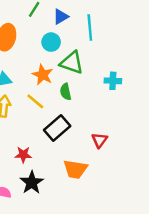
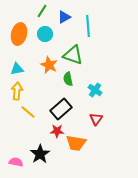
cyan circle: (51, 42) -> (45, 34), moved
cyan cross: (113, 81) -> (95, 90), moved, turned 32
yellow line: (35, 101) -> (28, 112), moved
red star: (23, 155) -> (57, 131), moved

